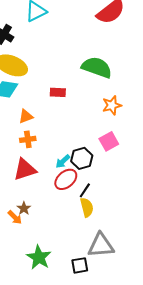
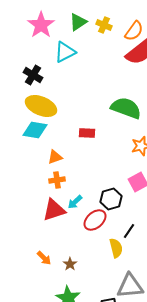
cyan arrow: (63, 161) -> (75, 202), moved
black line: (85, 190) -> (129, 231), moved
brown star: (24, 208) -> (70, 264), moved

